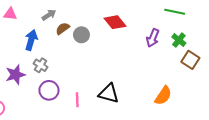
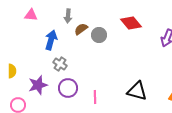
gray arrow: (49, 15) -> (68, 16), turned 128
purple star: (15, 75) -> (38, 85), moved
black triangle: (109, 93) -> (137, 91), moved

